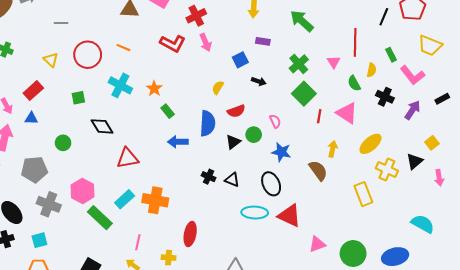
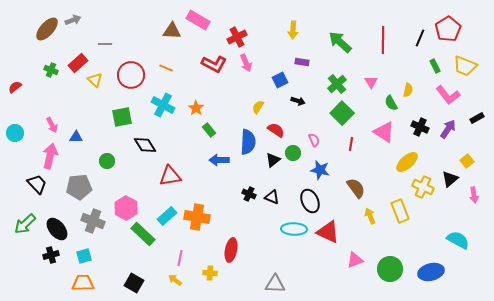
red line: (355, 42) -> (383, 40), moved
green rectangle: (391, 55) -> (435, 66), moved
red rectangle: (33, 91) -> (78, 63), moved
black cross: (385, 97) -> (420, 127), moved
green square: (78, 98) -> (122, 117), size x1.5
red semicircle: (236, 111) -> (276, 130), turned -126
red line: (319, 116) -> (351, 144), moved
yellow arrow: (333, 149) -> (370, 216), moved, turned -35

